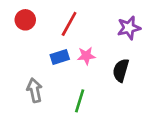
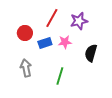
red circle: (25, 20) -> (25, 33), moved
purple star: (129, 28) -> (79, 21), moved

